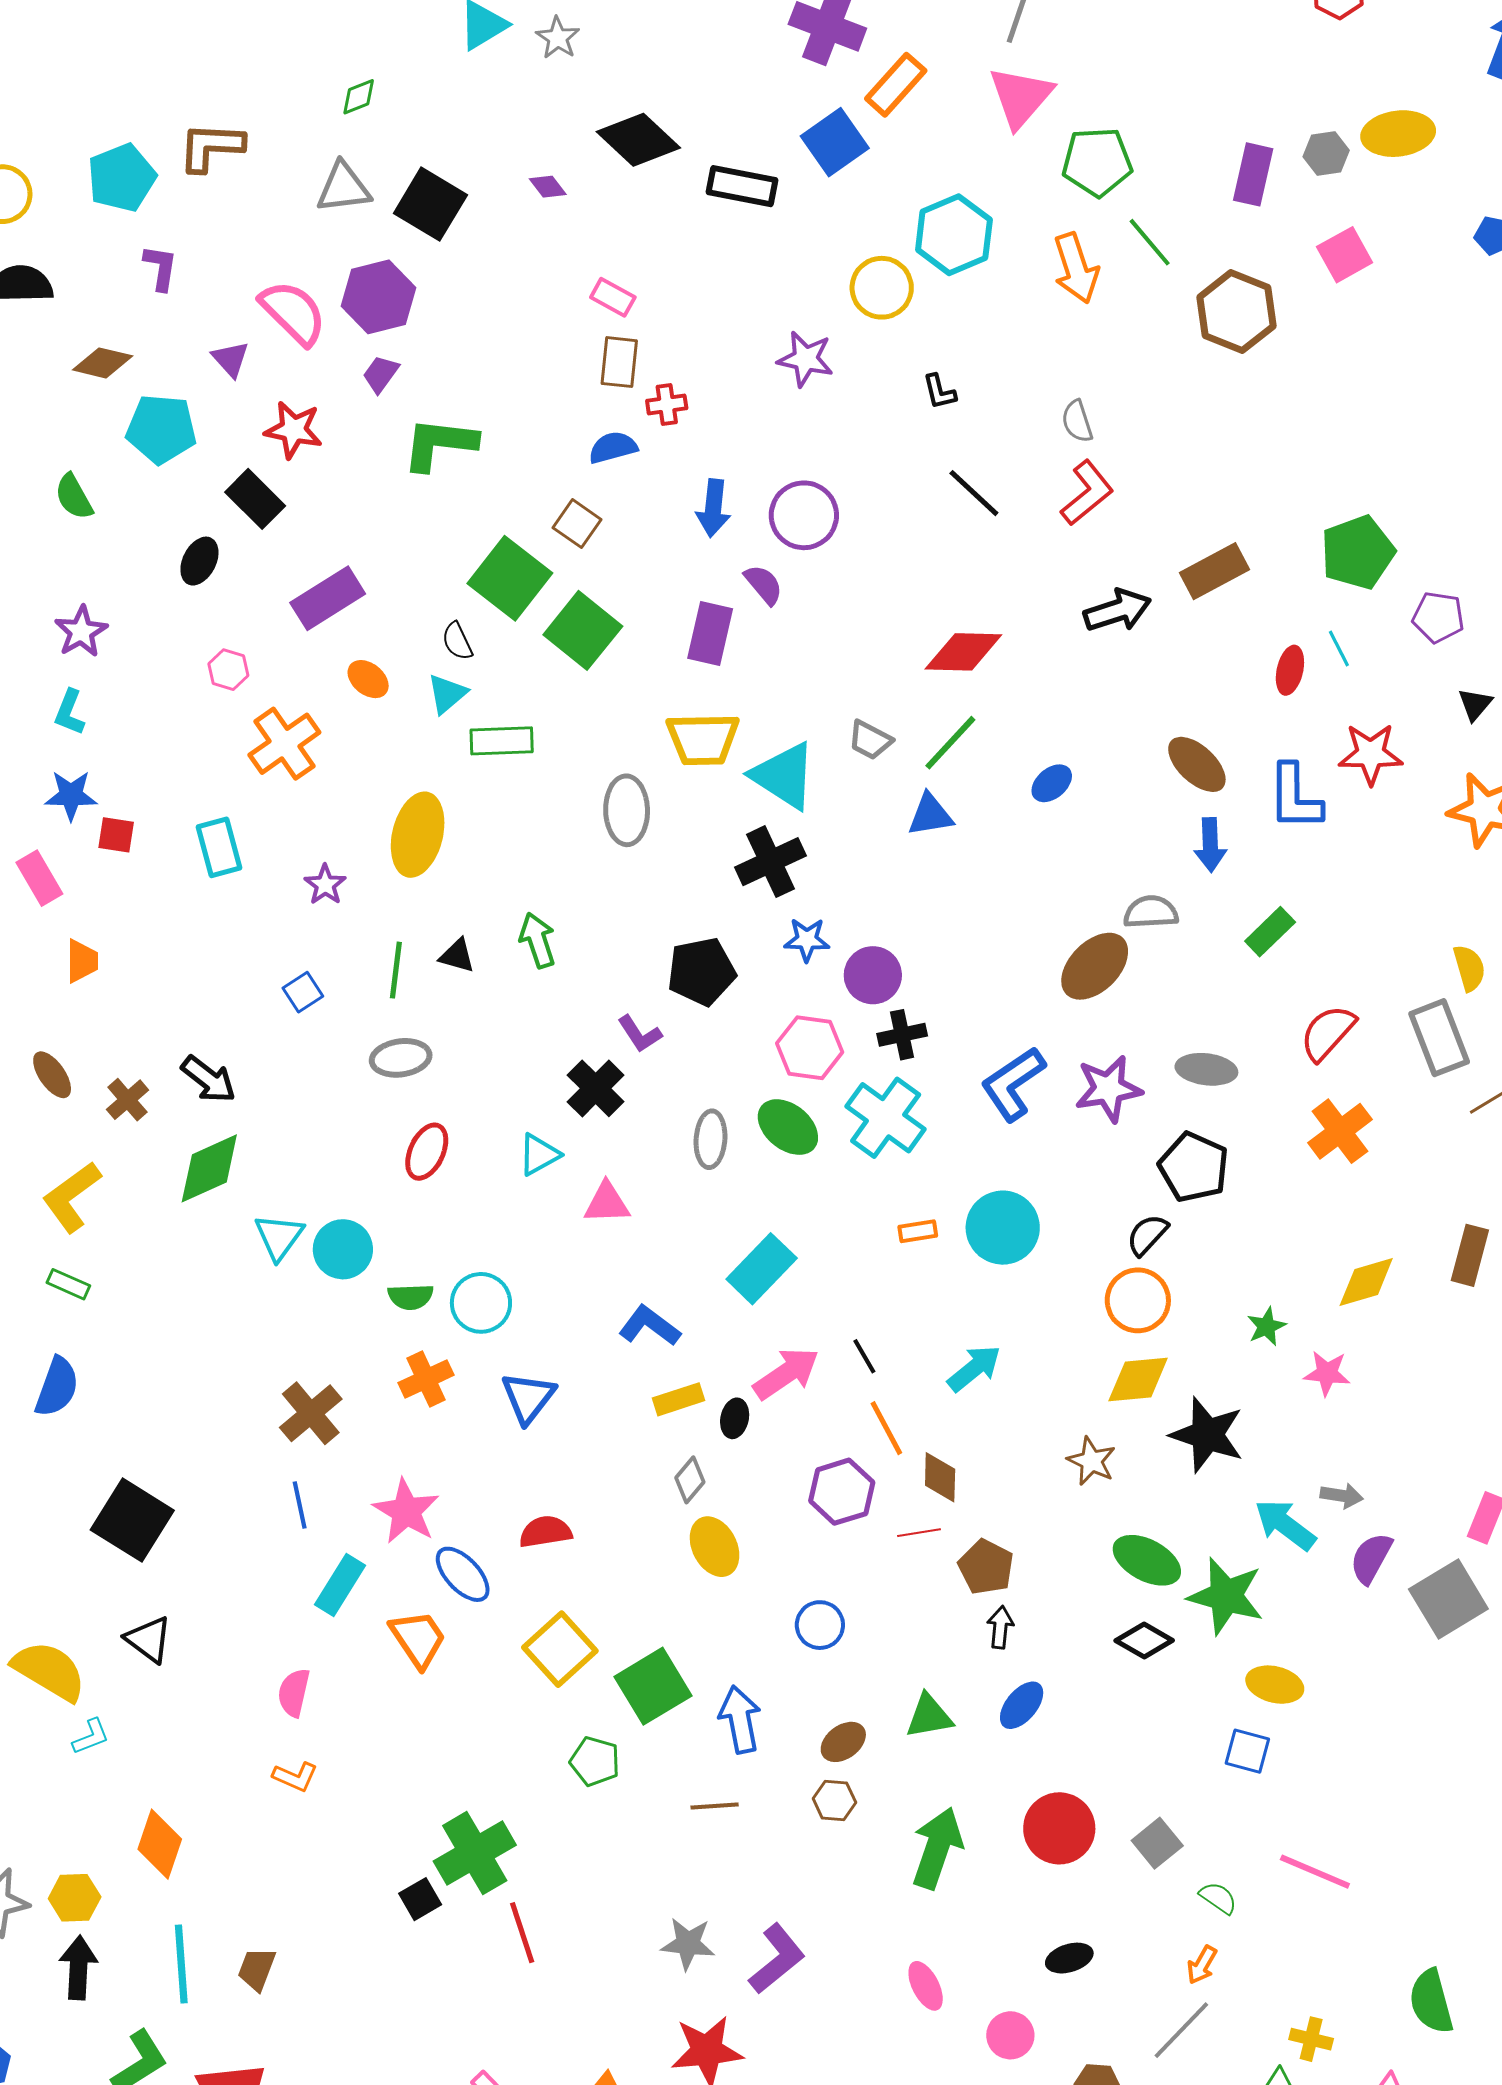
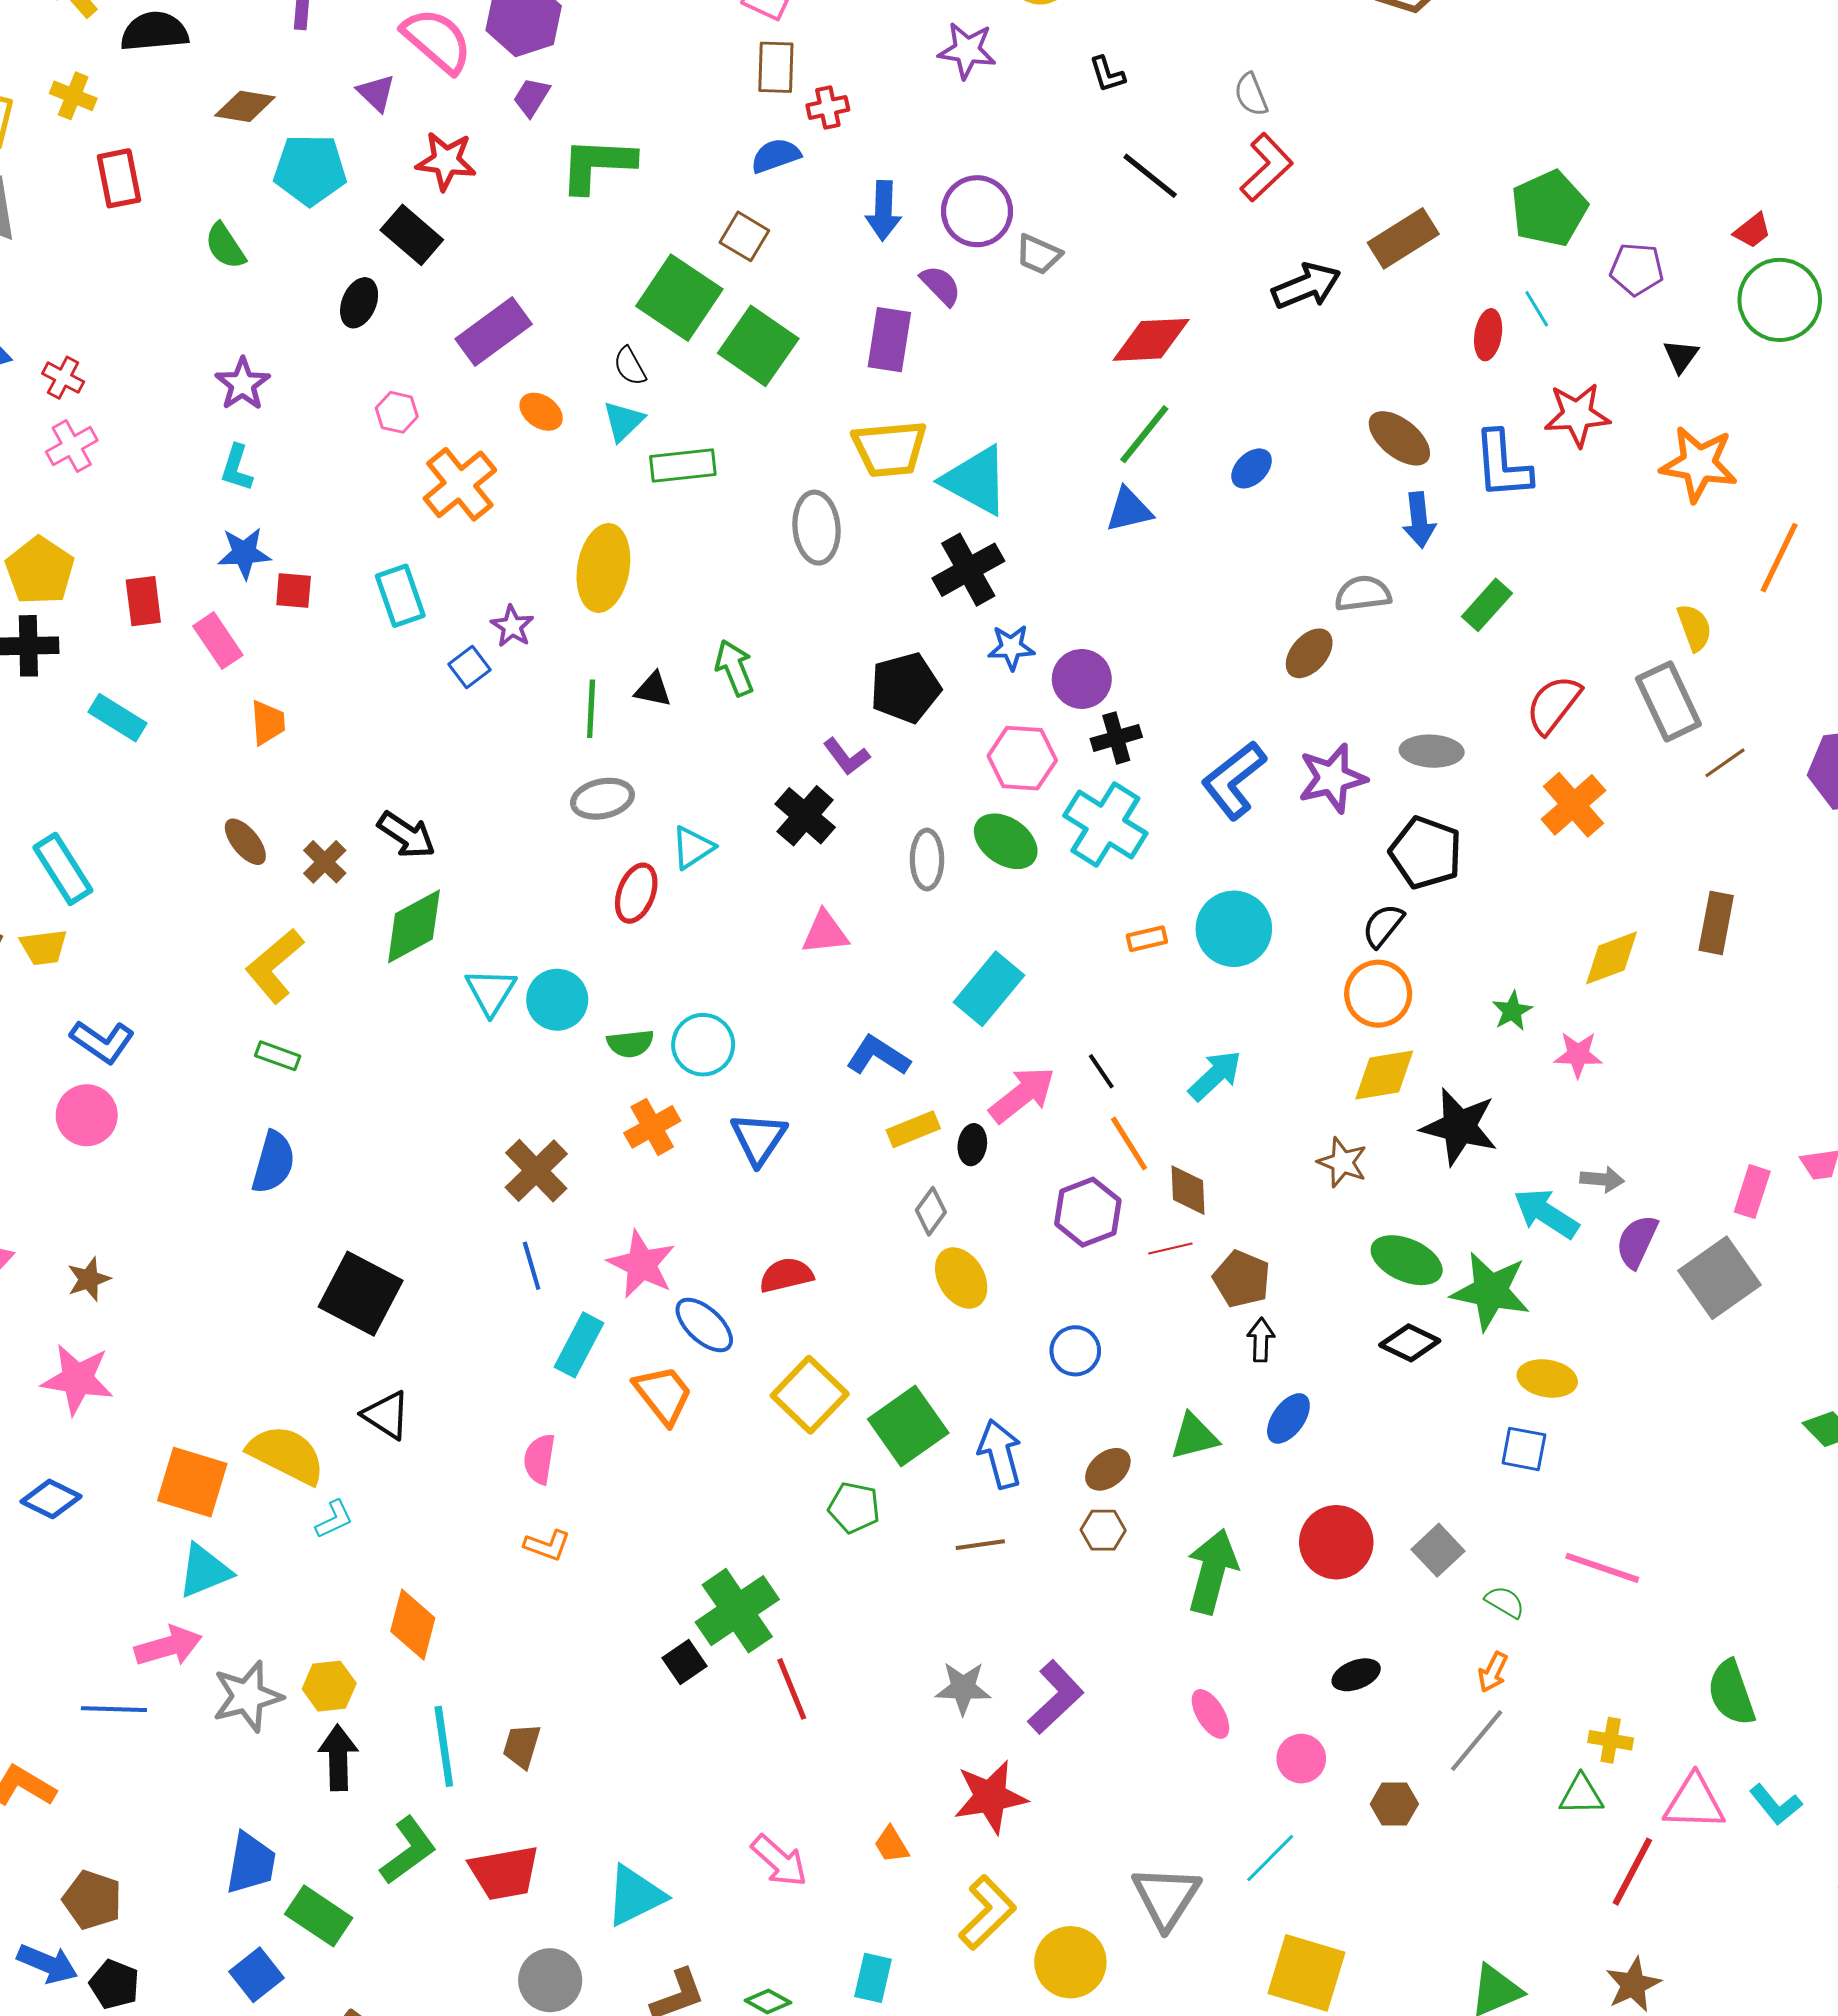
gray trapezoid: (870, 740) -> (1039, 254), moved
brown ellipse: (1095, 966) -> (1309, 653), size x0.7
blue square: (303, 992) -> (469, 667), moved
cyan triangle: (539, 1155) -> (693, 848), moved

